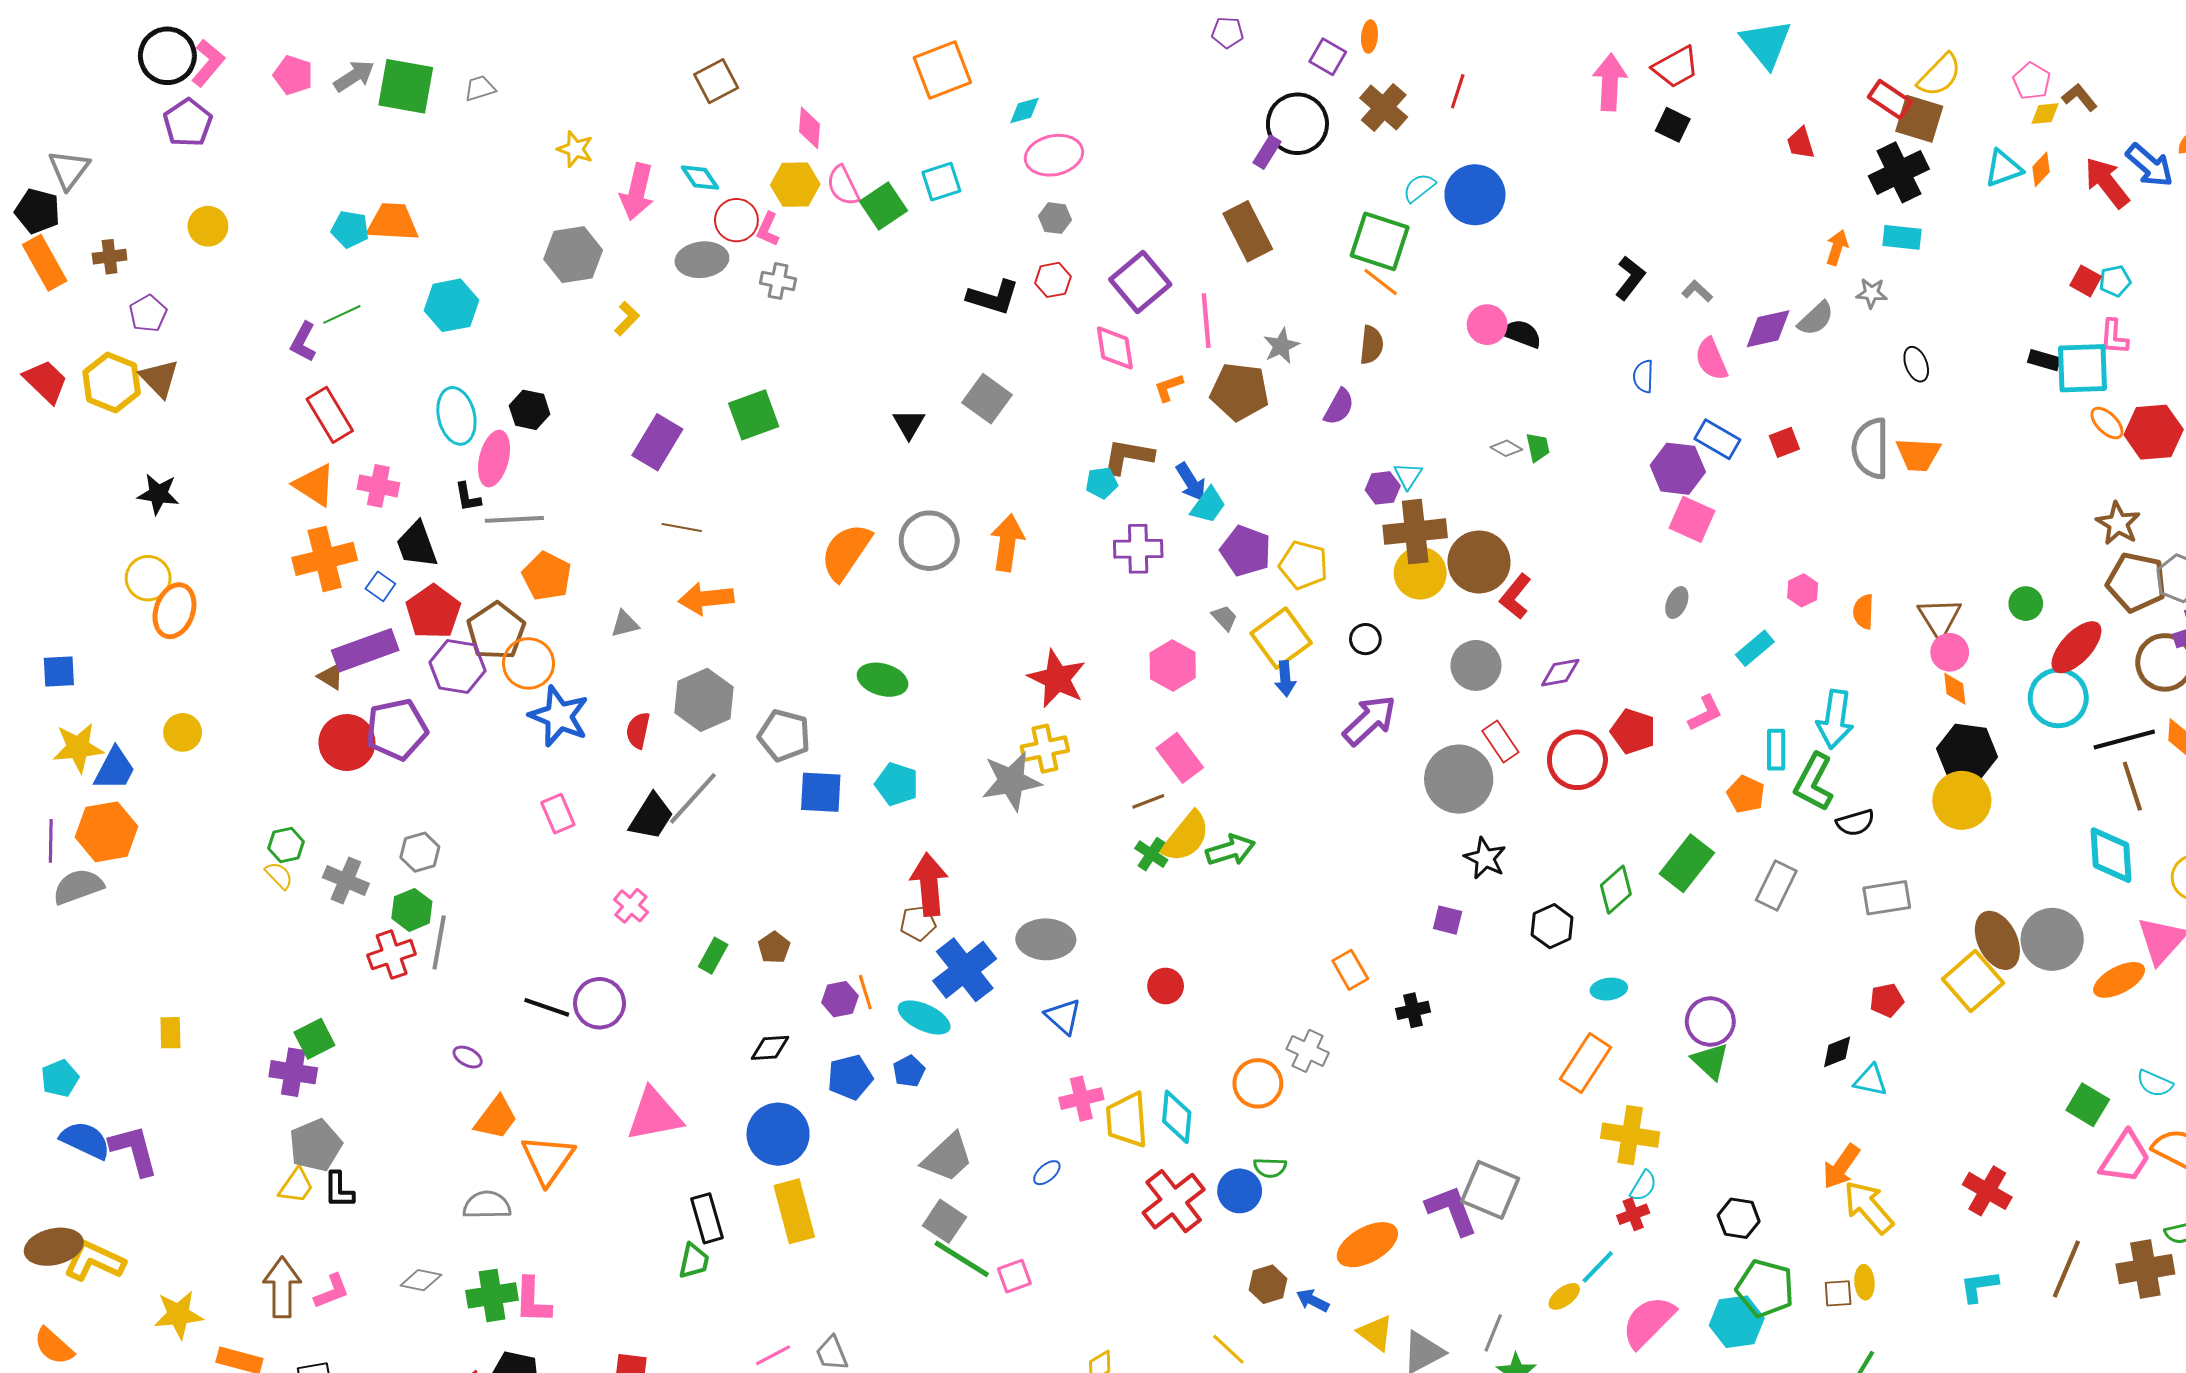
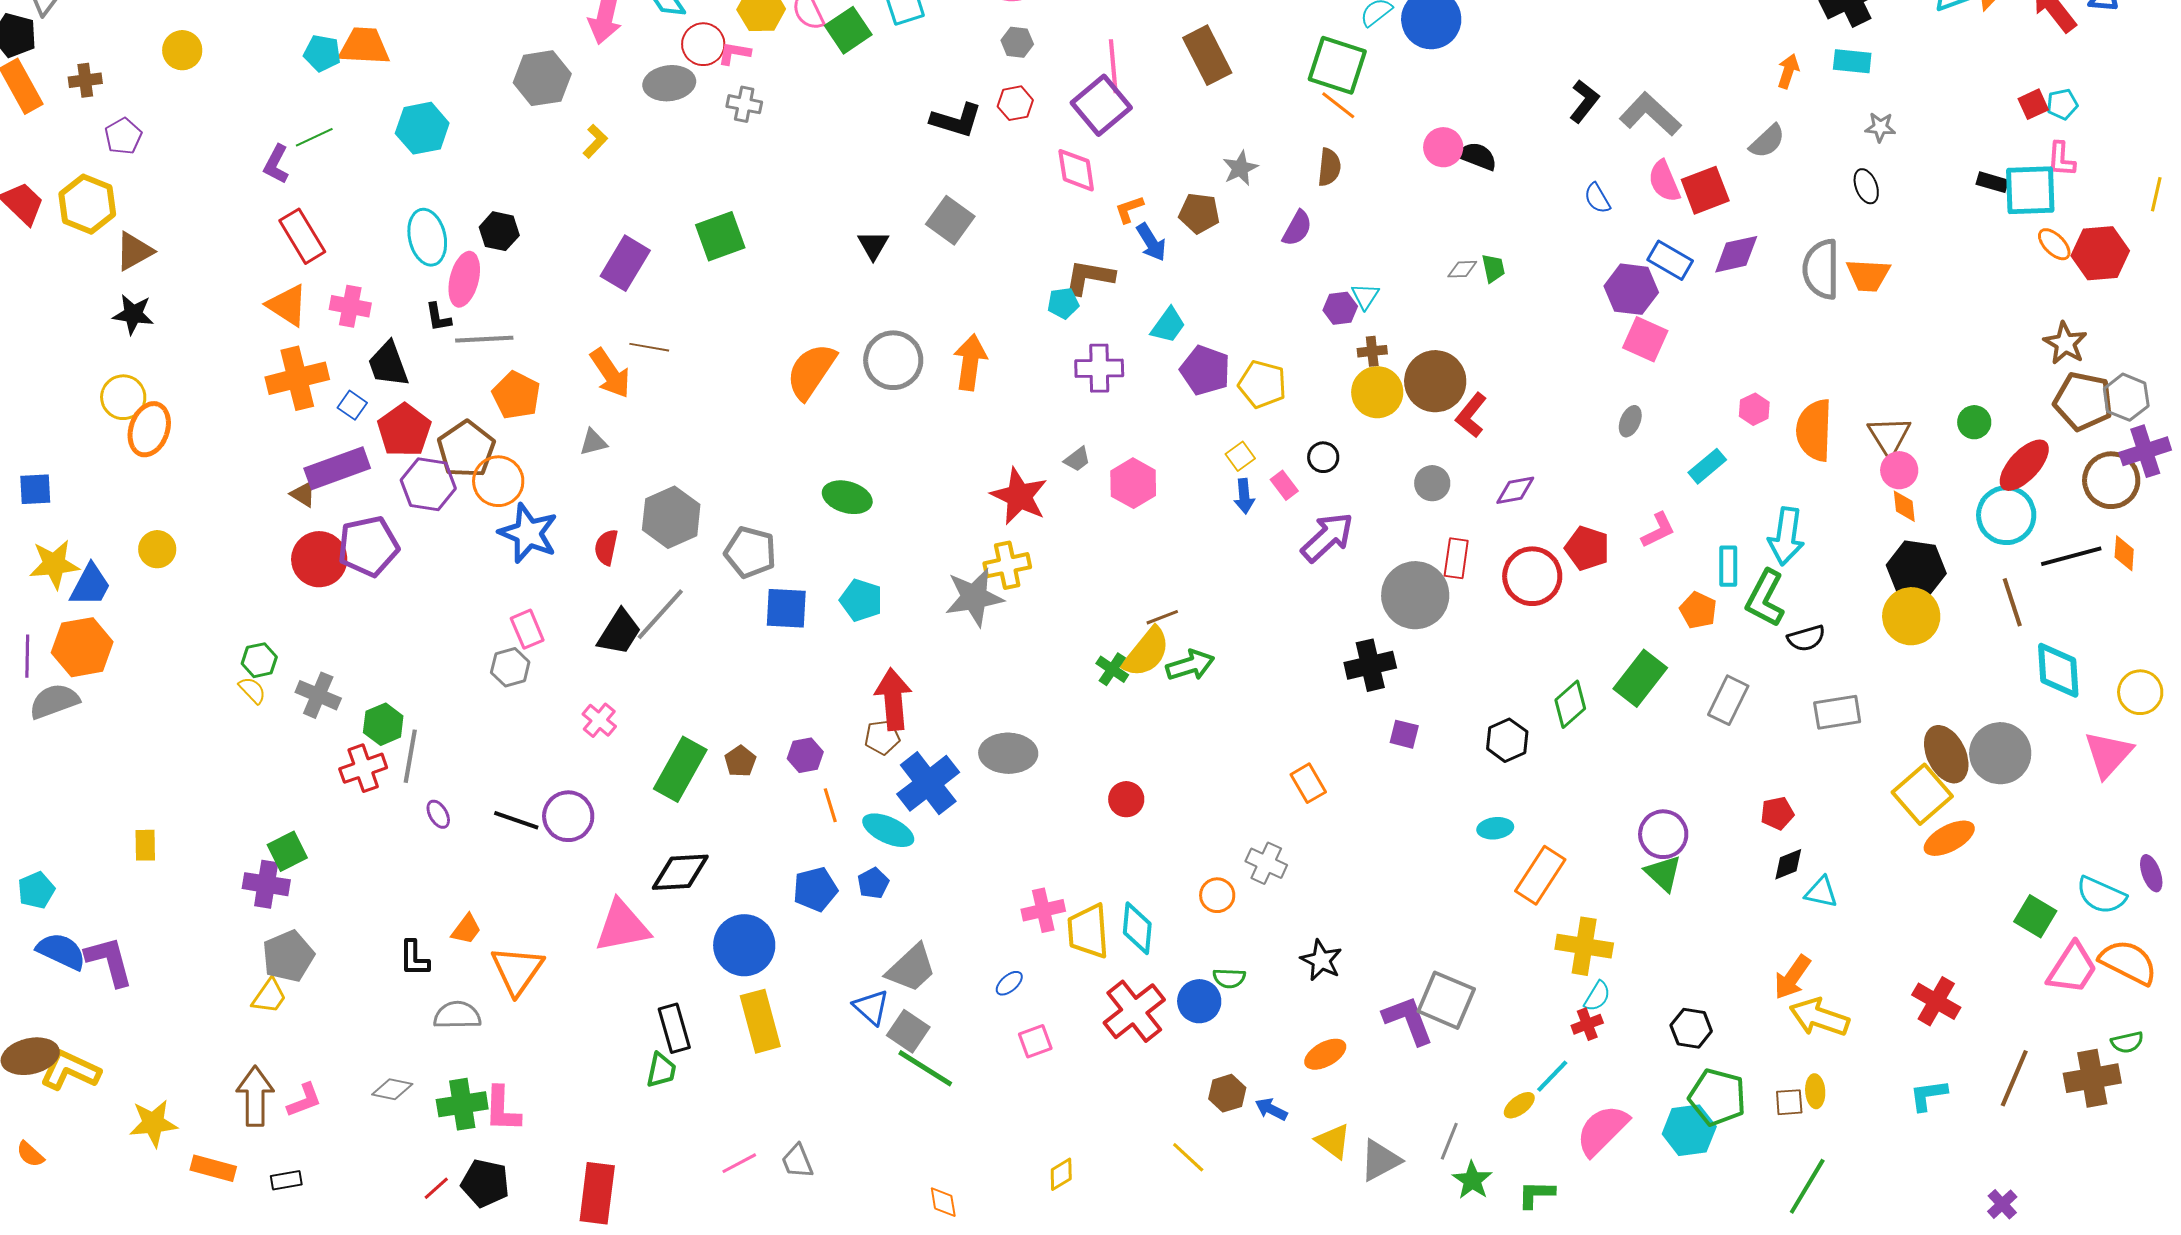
pink L-shape: (768, 229) -> (734, 53), turned 76
red square: (2086, 281) -> (2033, 104), turned 36
gray L-shape: (1697, 291) -> (1650, 114), size x2.0
gray star: (1872, 293) -> (1880, 127), moved
pink line: (1206, 321) -> (1113, 66), moved
purple diamond: (1768, 329) -> (1736, 254), moved
blue semicircle: (1643, 376) -> (1597, 198), turned -32
brown triangle: (159, 378) -> (134, 251), moved, turned 45
brown pentagon: (1240, 392) -> (1199, 213), size x0.7
red square: (1784, 442) -> (1705, 190), moved, size x1.6
gray diamond: (1506, 448) -> (1462, 269), turned -32
blue arrow: (1191, 482) -> (1151, 242), moved
brown cross: (1415, 532) -> (1372, 351), size x0.5
orange arrow: (706, 599) -> (610, 373), moved, turned -118
orange semicircle: (1863, 612) -> (1814, 430), size x1.8
gray trapezoid: (1224, 618) -> (1077, 459), moved, turned 96
yellow square: (1281, 638) -> (1240, 456), size x0.5
gray circle: (1476, 665) -> (1432, 483), size x0.7
red rectangle: (1500, 742) -> (1456, 558), turned 42
pink rectangle: (1180, 758) -> (1284, 485), moved, size x0.6
brown line: (2132, 786) -> (2012, 602), moved
brown line: (1148, 801) -> (1162, 617), moved
gray hexagon: (420, 852) -> (510, 667), moved
black star: (1485, 858) -> (1321, 960), moved
green rectangle: (713, 956) -> (680, 769), size x1.8
orange ellipse: (2119, 980) -> (1949, 838), moved
cyan ellipse: (1609, 989) -> (1495, 828), moved
purple hexagon: (840, 999) -> (805, 755), moved
red pentagon: (1887, 1000) -> (1777, 813), moved
black cross: (1413, 1010) -> (1370, 665), moved, size x1.5
blue triangle: (1063, 1016) -> (871, 1007), moved
black diamond: (770, 1048) -> (680, 872), moved, size x1.5
purple ellipse: (468, 1057) -> (438, 814), moved, turned 32
orange circle: (1258, 1083) -> (1217, 895), size x0.7
cyan semicircle: (2155, 1083) -> (2101, 895), size x1.4
orange trapezoid: (496, 1118) -> (466, 929), size x0.7
black L-shape: (339, 1190) -> (414, 958), moved
yellow arrow: (1869, 1207) -> (1819, 1017), turned -30
orange ellipse: (1367, 1245) -> (1325, 1054), size x0.7
pink square: (1014, 1276) -> (1035, 1041), moved
orange semicircle: (54, 1346) -> (30, 1154), size x0.7

